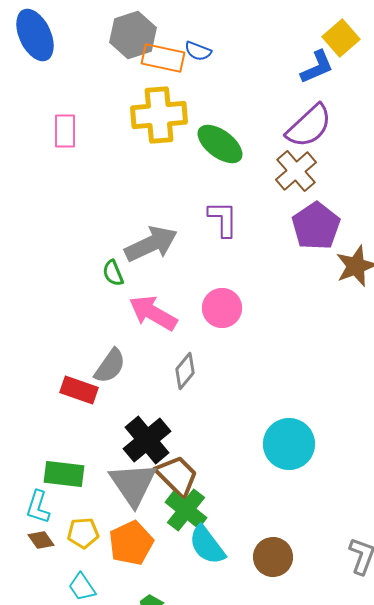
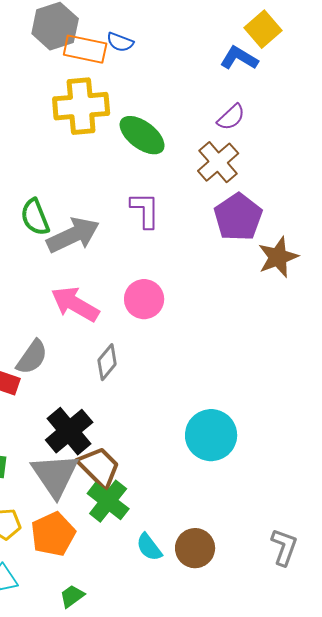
blue L-shape: (317, 67) -> (239, 58), turned -126
purple semicircle: (309, 126) -> (231, 117), size x0.6
green semicircle: (113, 273) -> (35, 217), moved, size x1.4
cyan semicircle: (207, 545) -> (149, 547), moved, size x0.7

